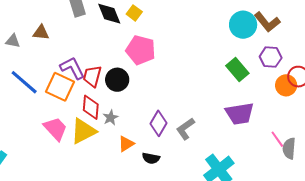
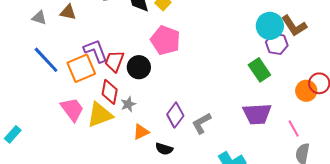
purple hexagon: (271, 57) -> (277, 44), moved
orange square: (60, 87) -> (81, 68), turned 36
pink line: (277, 139) -> (294, 129), moved

